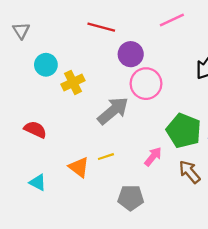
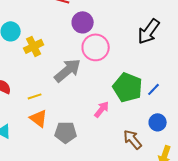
yellow line: (106, 157) -> (35, 96), moved
brown arrow: (190, 172) -> (133, 139), moved
gray pentagon: (131, 198) -> (66, 132), moved

